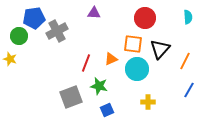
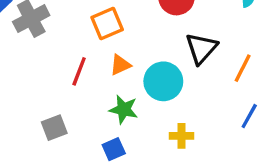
orange square: (133, 44) -> (107, 24), moved, turned -30
green star: (99, 86) -> (124, 109), moved
gray square: (71, 97) -> (54, 128), size x0.7

